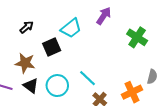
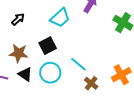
black square: (52, 47) -> (48, 46), moved

